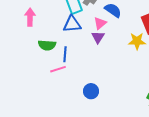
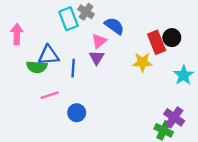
blue triangle: (72, 24) -> (49, 55), moved
blue line: (65, 54) -> (73, 68), moved
blue circle: (91, 91) -> (77, 113), moved

